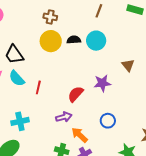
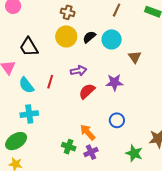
black semicircle: (74, 40) -> (89, 37), turned -40
brown triangle: (128, 65) -> (135, 57), moved
cyan semicircle: (17, 78) -> (26, 85), moved
purple arrow: (64, 117) -> (79, 71), moved

